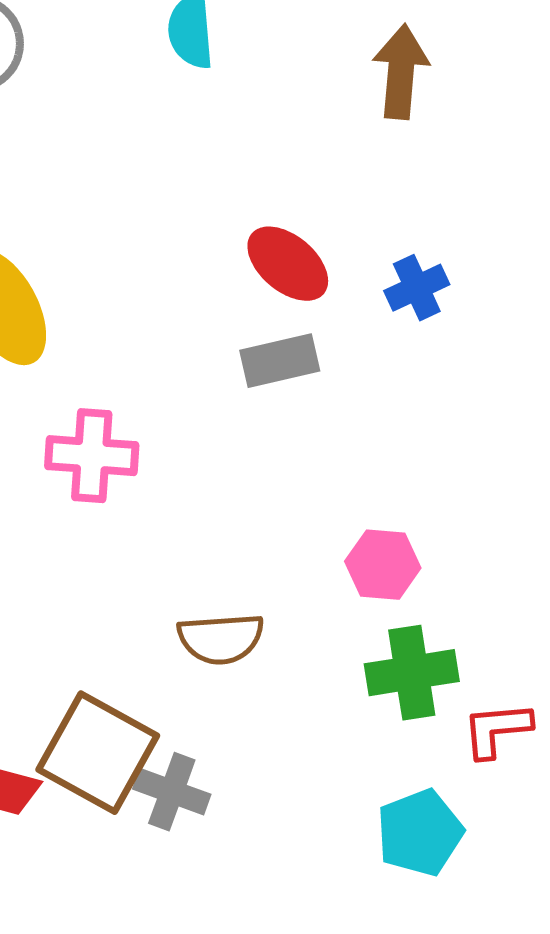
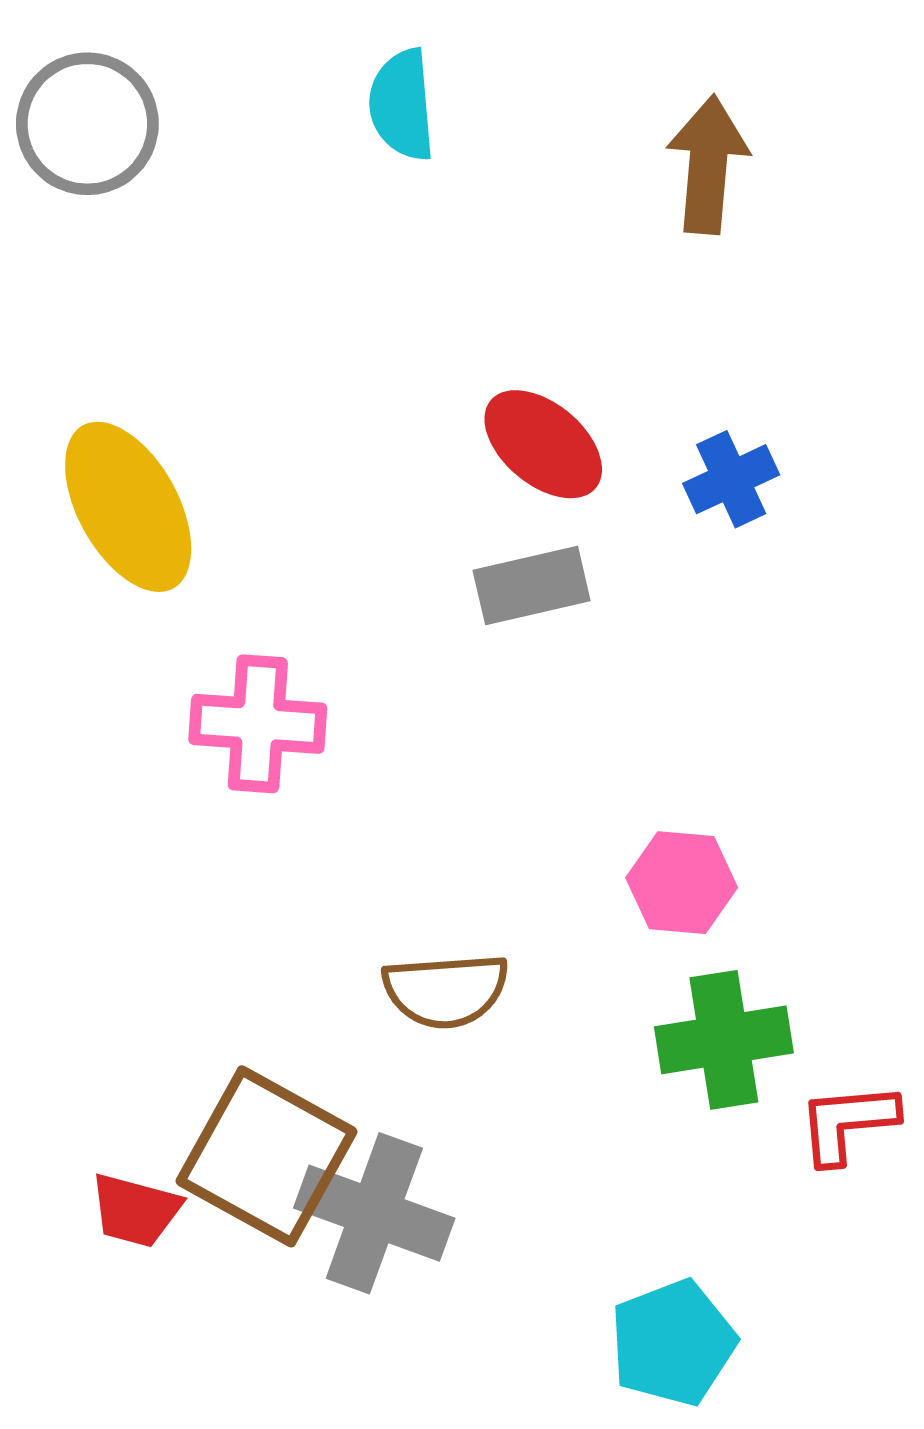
gray cross: (172, 792) -> (374, 1213), size x1.4
cyan pentagon: (420, 833) -> (673, 1343), moved

